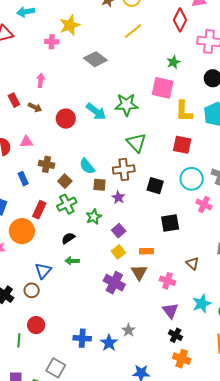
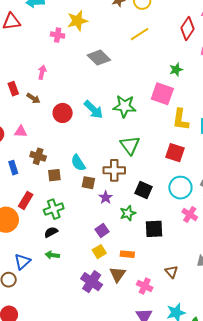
brown square: (65, 181) -> (54, 175), turned 32
green cross: (67, 204) -> (54, 209), moved
green star: (94, 217) -> (128, 213), moved

